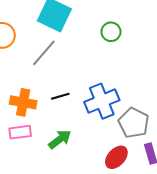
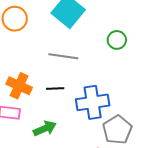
gray line: (44, 53) -> (63, 56), moved, turned 44

